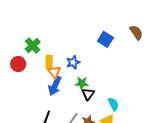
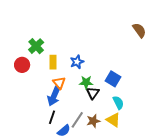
blue square: (105, 39) -> (113, 79), moved
orange triangle: (54, 72) -> (59, 83), moved
blue arrow: (55, 86) -> (54, 96), moved

